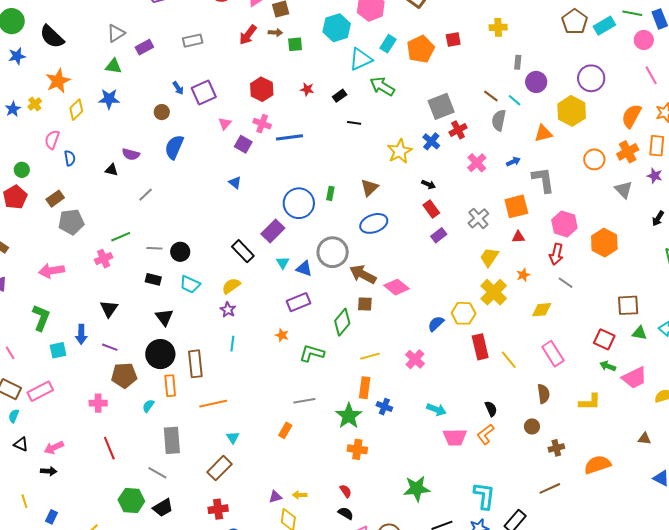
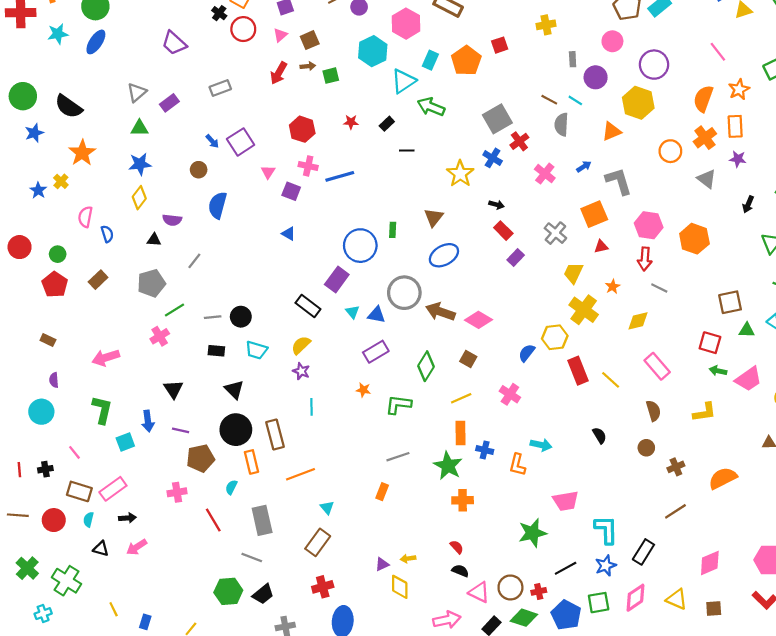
pink circle: (644, 40) -> (612, 41), moved
yellow diamond: (76, 110) -> (139, 198), moved
gray pentagon: (71, 222) -> (151, 283), moved
brown square: (365, 304) -> (468, 359), moved, turned 35
orange L-shape: (486, 434) -> (517, 465), moved, turned -30
pink trapezoid: (455, 437) -> (566, 501), moved
red line: (109, 448) -> (213, 520), moved
black arrow: (49, 471) -> (127, 518), moved

